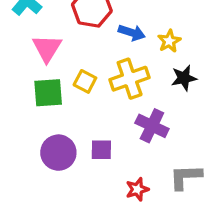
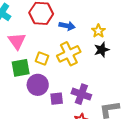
yellow star: (169, 41) -> (98, 31), moved
purple cross: (152, 126) -> (81, 94), moved
purple circle: (58, 153) -> (38, 85), moved

